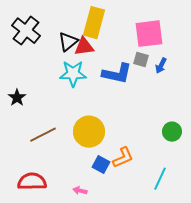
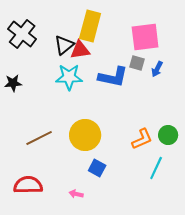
black star: (17, 98) -> (13, 83), moved, turned 30
orange L-shape: (123, 158) -> (142, 139), moved
cyan line: (160, 179) -> (156, 168), moved

